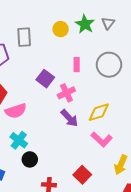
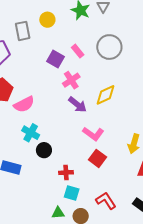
yellow circle: (61, 29) -> (47, 20), moved
pink rectangle: (77, 65) -> (78, 51), turned -32
purple square: (45, 79) -> (55, 59), moved
pink L-shape: (102, 139) -> (93, 134), moved

